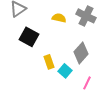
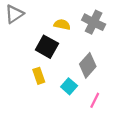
black square: (29, 37) -> (47, 47), moved
yellow rectangle: (49, 62) -> (39, 76), moved

